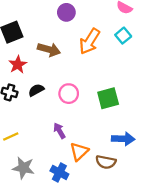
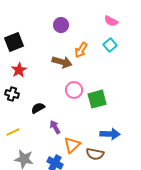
orange arrow: (90, 41) -> (81, 50), size x0.7
brown arrow: (49, 49) -> (62, 62), moved
black semicircle: (36, 90) -> (38, 108), moved
pink circle: (69, 94) -> (74, 90), moved

